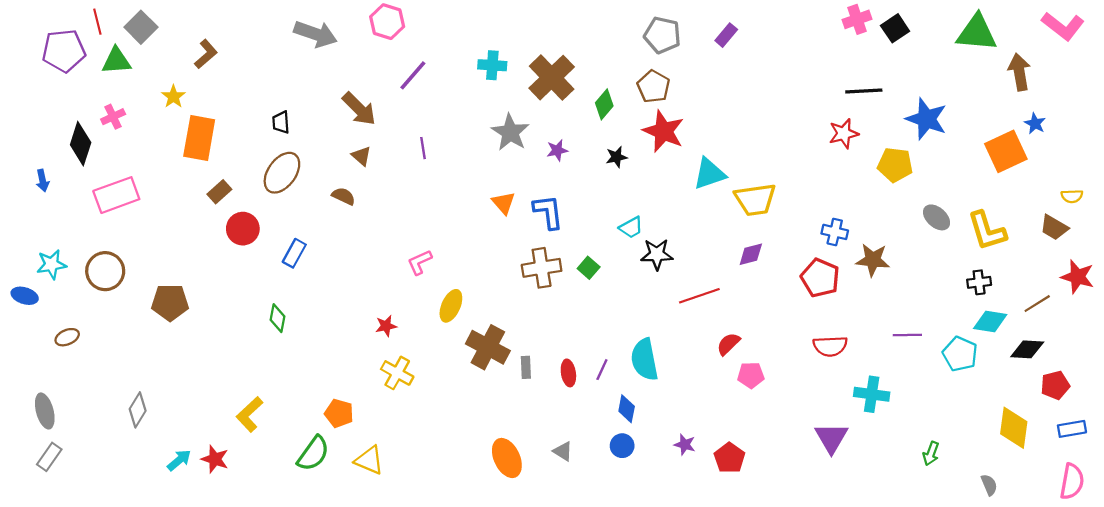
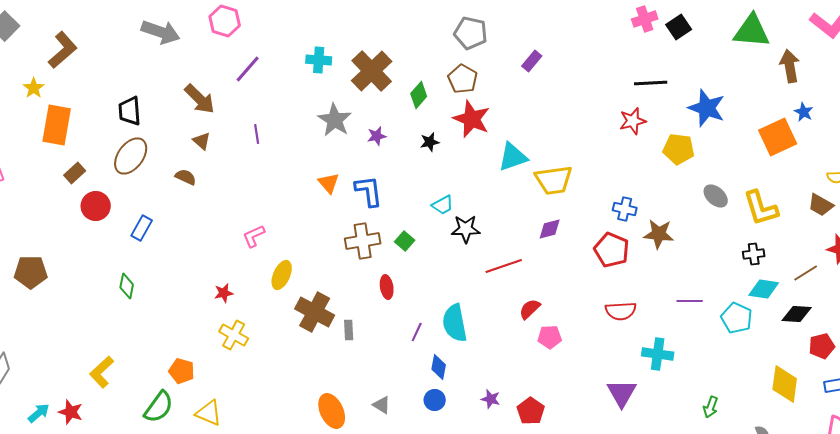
purple rectangle: (726, 35) -> (532, 61), moved
brown L-shape: (206, 54) -> (63, 50), size x1.4
black trapezoid: (281, 122) -> (130, 111), size x1.4
red ellipse: (568, 373) -> (387, 287), moved

